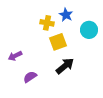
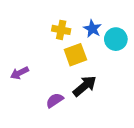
blue star: (66, 15) -> (92, 29), moved
purple semicircle: (30, 77) -> (55, 100), moved

